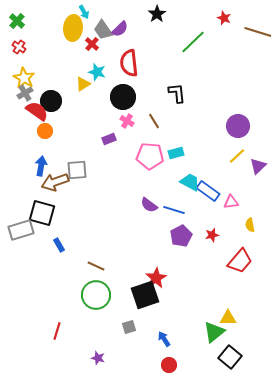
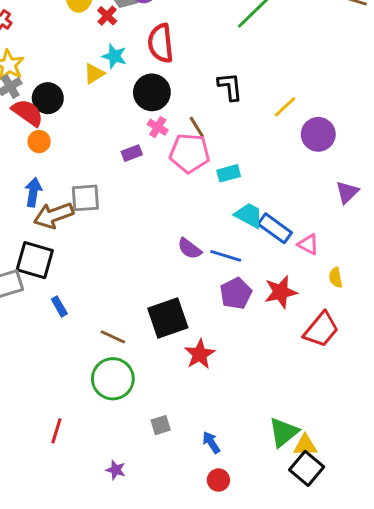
pink pentagon: (150, 156) -> (190, 153), moved
yellow line: (237, 156) -> (285, 107), moved
pink triangle: (231, 202) -> (308, 244), turned 35
red star: (212, 235) -> (281, 292), size x1.6
black square: (145, 295) -> (168, 318), moved
yellow triangle: (228, 318) -> (305, 445), moved

